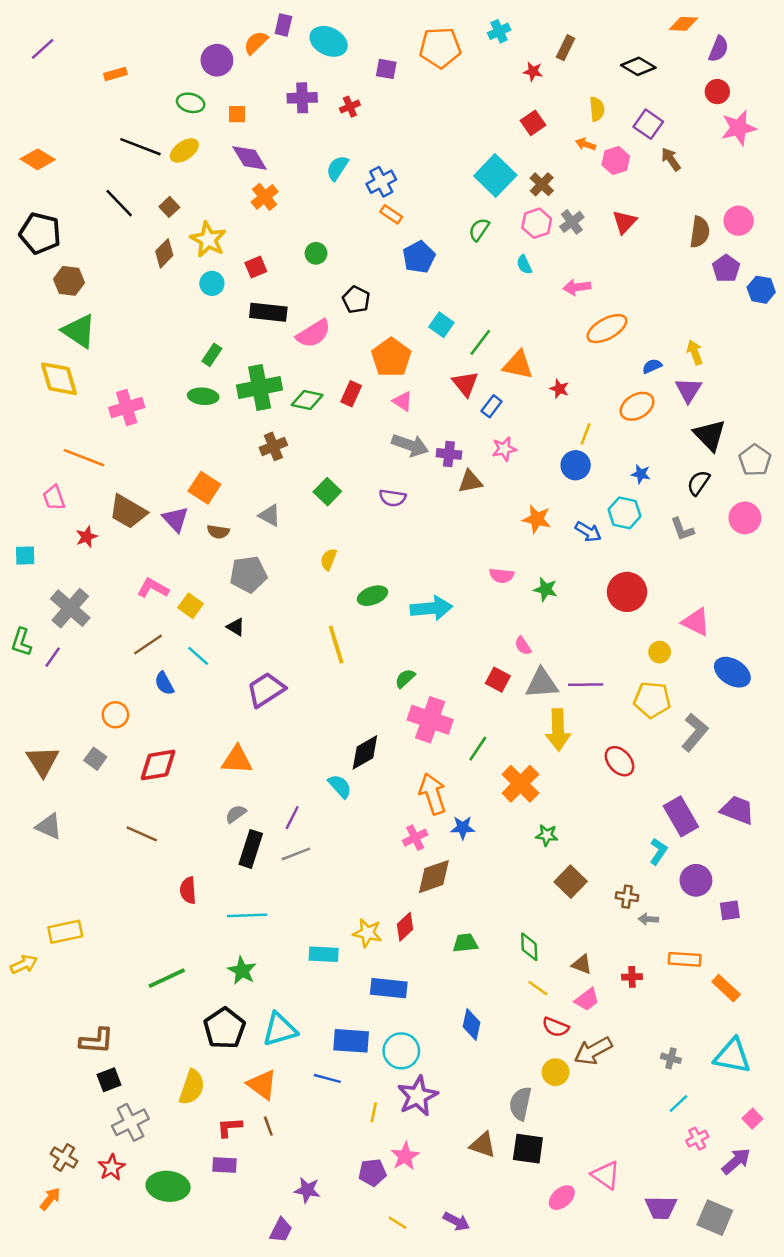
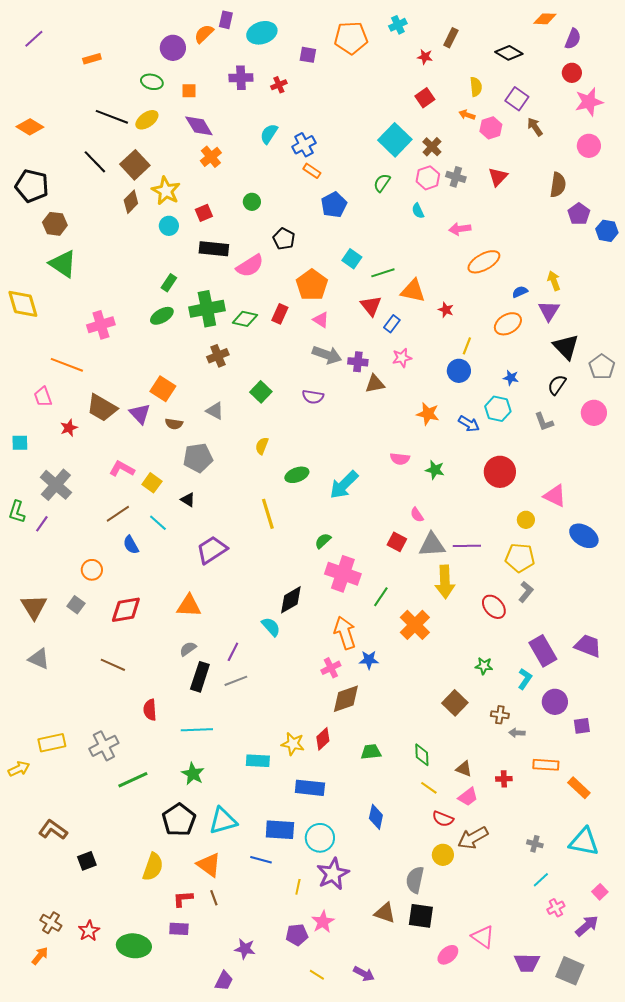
cyan ellipse: (329, 41) -> (262, 33), turned -44
brown square: (169, 207) -> (135, 165), size x1.8
pink circle: (739, 221) -> (589, 146), moved
gray cross: (572, 222) -> (456, 177), turned -36
green line: (480, 342) -> (383, 273), turned 35
yellow diamond: (59, 379) -> (23, 304), moved
green ellipse: (203, 396) -> (162, 316), turned -35
cyan arrow: (431, 608) -> (344, 485), turned 140
gray L-shape: (695, 732) -> (526, 592), moved, size x0.7
green star: (547, 835) -> (484, 666), moved
brown L-shape: (97, 1041) -> (53, 830), moved, turned -148
gray cross: (130, 1122) -> (104, 746), moved

